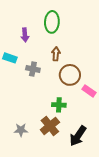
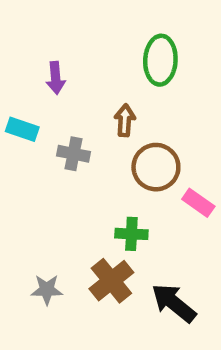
green ellipse: (52, 22) -> (160, 60), moved
black arrow: (78, 136) -> (174, 303), turned 95

